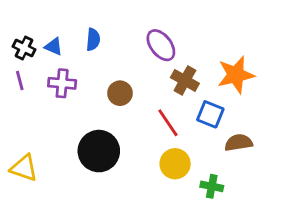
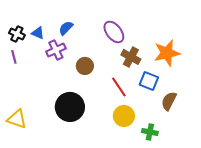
blue semicircle: (93, 40) -> (66, 28), turned -140
purple cross: (62, 83) -> (56, 50), moved, turned -30
brown semicircle: (239, 143) -> (169, 101), turned -54

